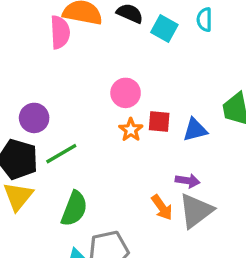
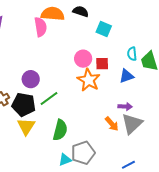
cyan semicircle: (204, 20) -> (132, 54), moved
cyan square: (164, 28) -> (104, 29), moved
red square: (159, 122) -> (102, 64), moved
orange star: (131, 130) -> (89, 80), size x1.6

